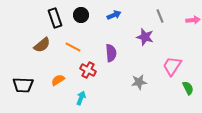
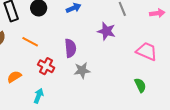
pink trapezoid: (172, 66) -> (147, 51), moved, turned 80
gray star: (139, 82) -> (82, 70), moved
green semicircle: (188, 88) -> (140, 85), moved

